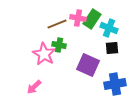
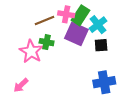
cyan cross: (109, 28) -> (98, 25), turned 30
purple square: (88, 65) -> (76, 34), moved

